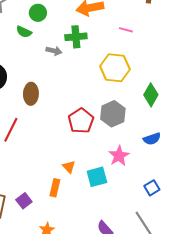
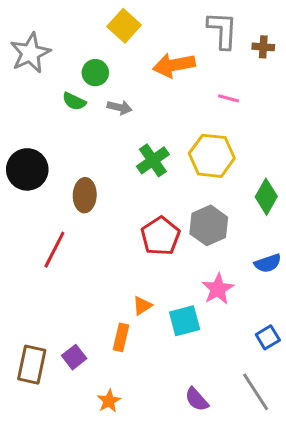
green cross: (76, 37) -> (153, 160), moved, turned -30
gray arrow: (54, 51) -> (120, 107), moved
orange triangle: (69, 167) -> (142, 306), turned 40

